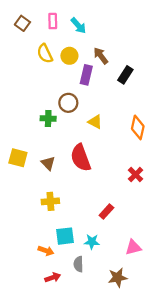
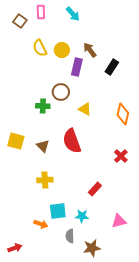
pink rectangle: (53, 21) -> (41, 12), moved
cyan arrow: (78, 26) -> (73, 14), moved
red arrow: (53, 278) -> (15, 248), moved
brown star: (118, 278) -> (92, 248), moved

